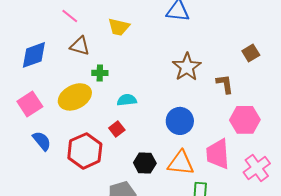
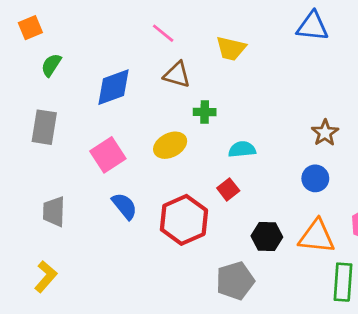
brown star: (187, 67) -> (325, 133), moved, size x0.7
yellow ellipse: (75, 97) -> (170, 145), size x0.7
blue circle: (180, 121) -> (315, 178), size x0.7

